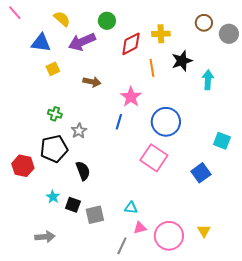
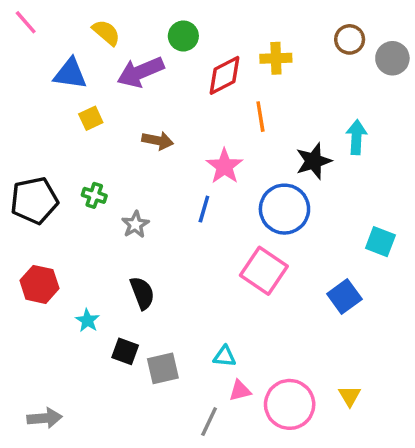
black star: (182, 61) -> (314, 161), moved
black pentagon: (54, 149) -> (34, 200), moved
cyan star: (53, 197) -> (87, 320), moved
gray arrow: (45, 237) -> (45, 418), moved

